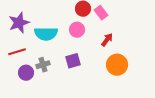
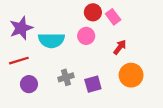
purple square: (73, 61) -> (93, 84), moved
gray cross: (43, 65) -> (66, 77), moved

